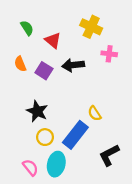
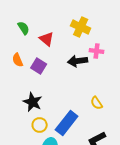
black arrow: (73, 65) -> (78, 61), moved
yellow semicircle: (95, 113) -> (97, 103), moved

